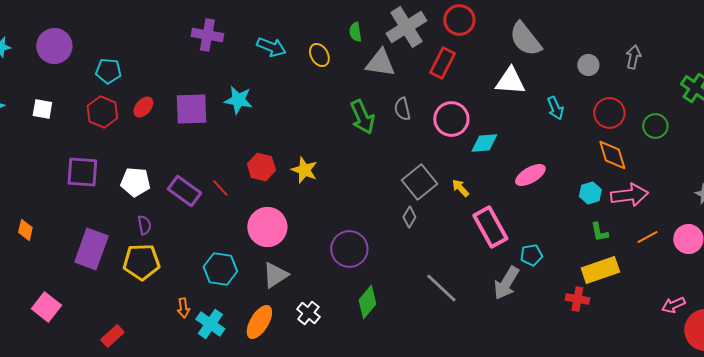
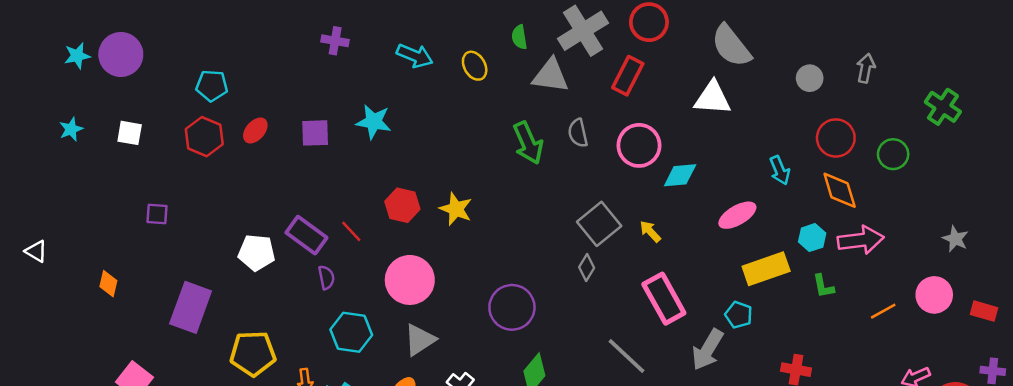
purple cross: (207, 35) -> (335, 41), size x0.7
purple circle: (54, 46) -> (121, 55), moved
cyan arrow: (555, 108) -> (780, 170), moved
purple square: (191, 109) -> (315, 133), size x0.7
purple square: (82, 172) -> (157, 214), moved, size x0.6
white pentagon: (135, 182) -> (257, 253), moved
purple semicircle: (144, 225) -> (326, 277), moved
pink rectangle: (490, 227) -> (664, 299), moved
orange line: (647, 237) -> (883, 311), moved
cyan pentagon: (531, 255) -> (739, 315), turned 30
yellow pentagon: (141, 262) -> (253, 353), moved
yellow rectangle: (600, 270) -> (766, 269), moved

